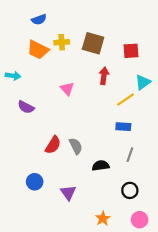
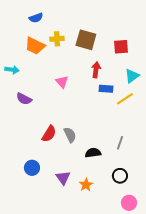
yellow line: (126, 100) -> (125, 99), moved
blue rectangle: (123, 127) -> (106, 89), moved
orange star: (103, 219) -> (86, 185), moved

